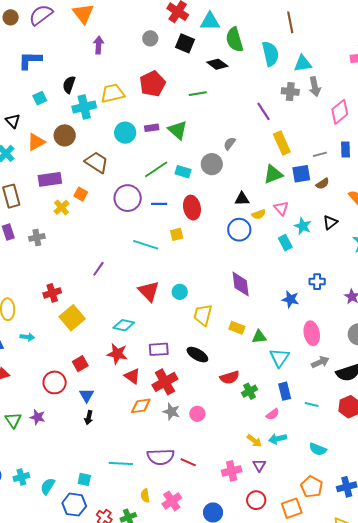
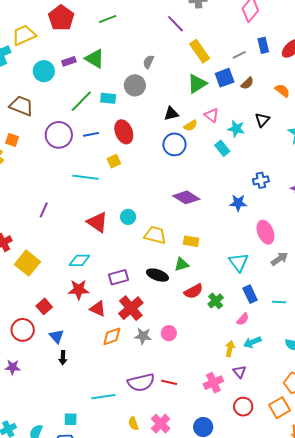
purple diamond: (241, 284) -> (186, 197), turned -40
yellow trapezoid: (203, 315) -> (155, 235), turned 100
green triangle: (259, 337) -> (181, 264), moved
yellow arrow: (254, 441) -> (230, 349), turned -105

